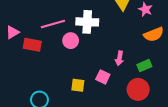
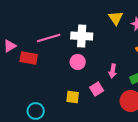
pink circle: (71, 41) -> (78, 62), moved
pink square: (103, 77) -> (97, 89), turned 32

